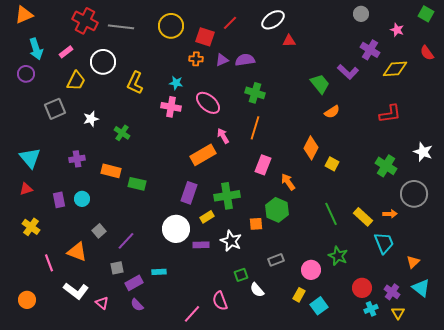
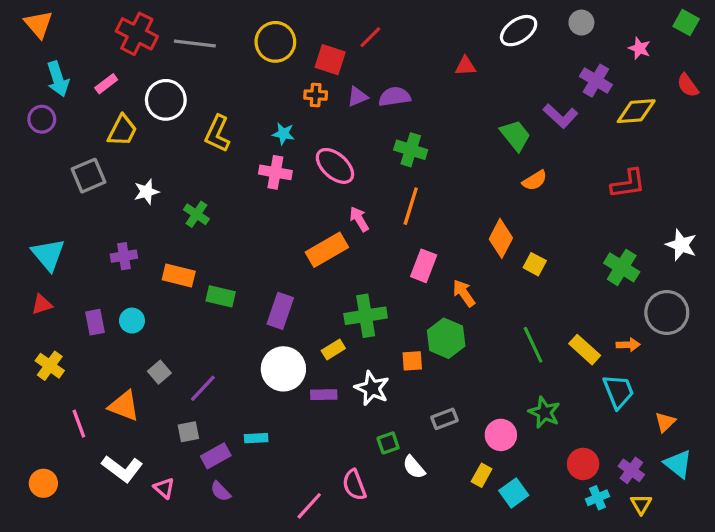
orange triangle: (24, 15) -> (39, 24), turned -48
white ellipse: (273, 20) -> (519, 31), moved
purple rectangle: (189, 193) -> (280, 311), moved

